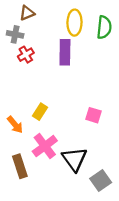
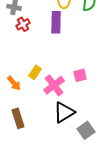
pink square: (93, 115) -> (80, 75), turned -32
pink cross: (45, 146) -> (54, 85), moved
black triangle: (74, 159) -> (64, 112), turned 35

